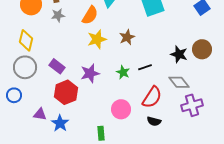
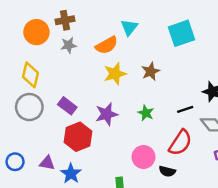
orange semicircle: (90, 15) -> (107, 45), turned 30
black line: (145, 67) -> (185, 109), moved
blue circle: (14, 95) -> (15, 162), moved
black semicircle: (154, 121) -> (167, 171), moved

